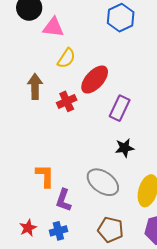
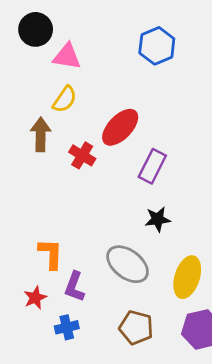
yellow semicircle: (66, 58) -> (65, 99), moved
red cross: (67, 101) -> (82, 155), turned -36
red star: (28, 228) -> (35, 298), moved

